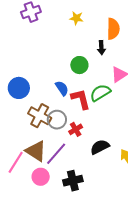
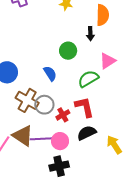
red L-shape: (81, 99) -> (85, 107), moved
purple line: (56, 154) -> (43, 139), turned 45
pink circle: (41, 177) -> (60, 141), moved

